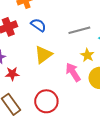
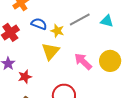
yellow star: (87, 55) -> (57, 31), moved

